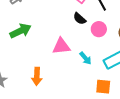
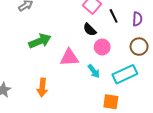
pink circle: (99, 29) -> (102, 47), moved
green arrow: (20, 31) -> (40, 41), moved

